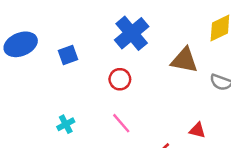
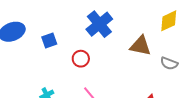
red circle: (120, 79) -> (81, 59), moved

